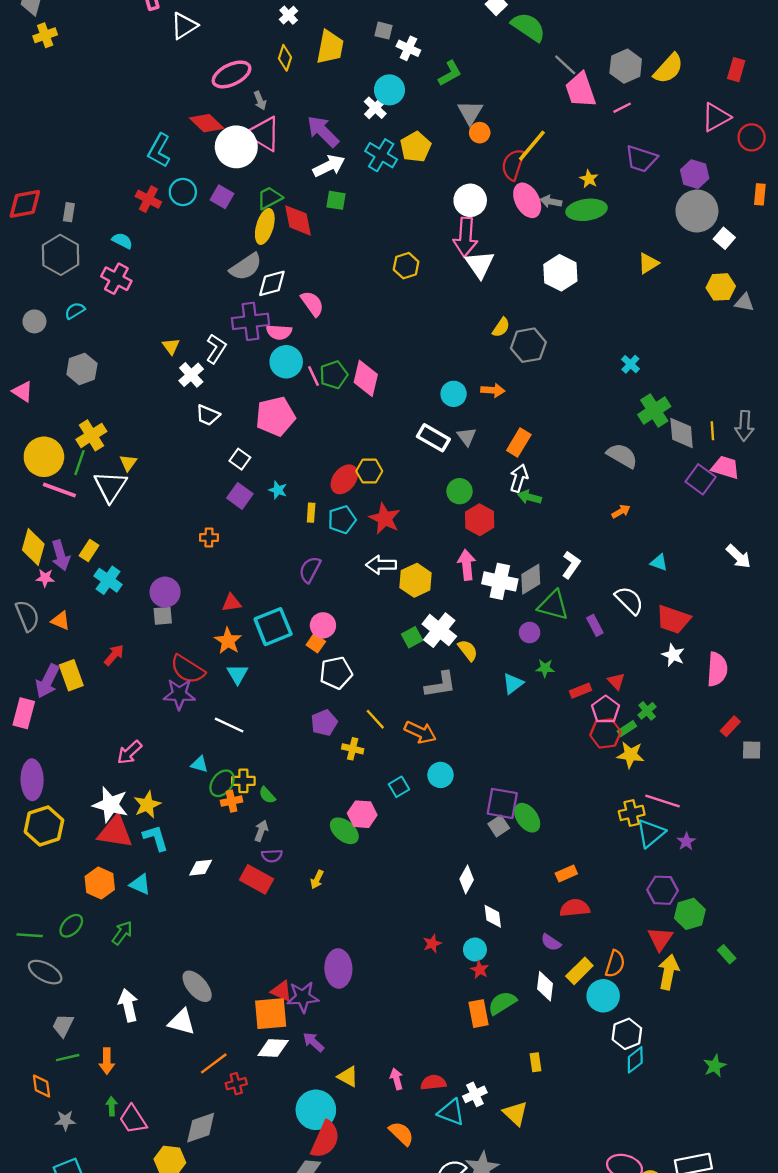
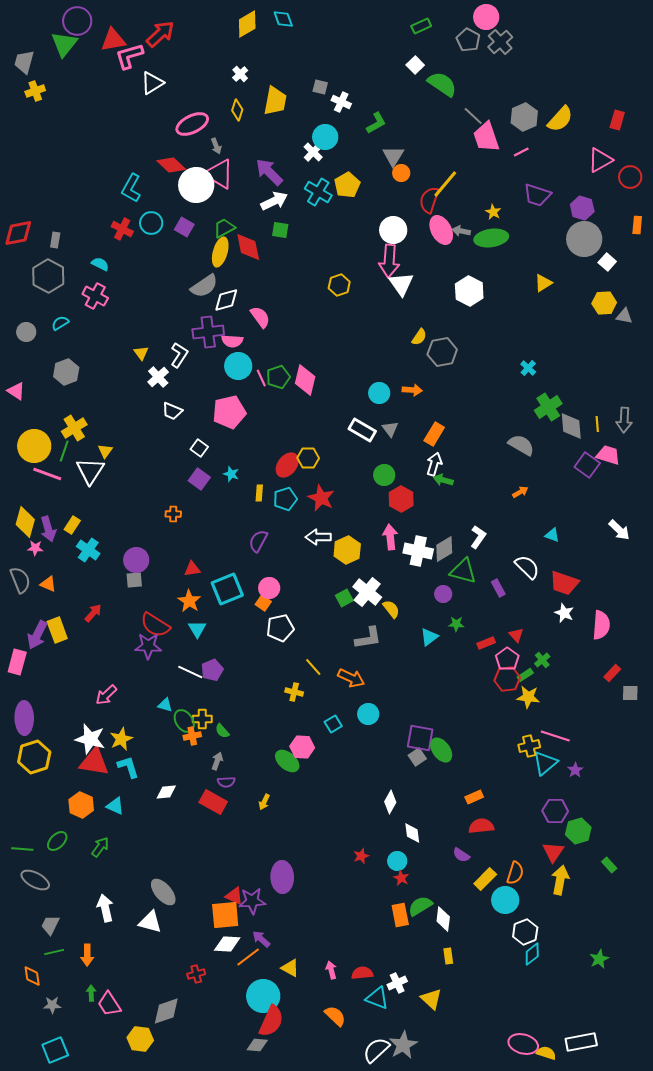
purple pentagon: (324, 723) -> (212, 670), moved
green ellipse: (222, 783) -> (184, 721), turned -70
white diamond: (545, 986) -> (443, 919), moved
orange line: (214, 1063) -> (248, 957), moved

